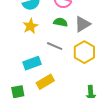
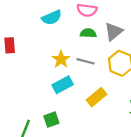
yellow star: (30, 26) -> (61, 59), moved
yellow rectangle: (45, 82) -> (96, 97), moved

